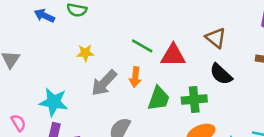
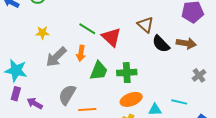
red triangle: (173, 55) -> (111, 37), turned 40
black semicircle: (221, 74) -> (161, 44), moved

